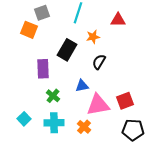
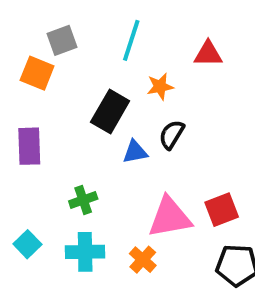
purple rectangle: (43, 69) -> (29, 146), moved
blue triangle: (82, 86) -> (135, 152), moved
green cross: (53, 96) -> (83, 200), turned 32

